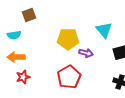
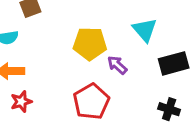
purple arrow: (86, 53) -> (117, 65), turned -152

